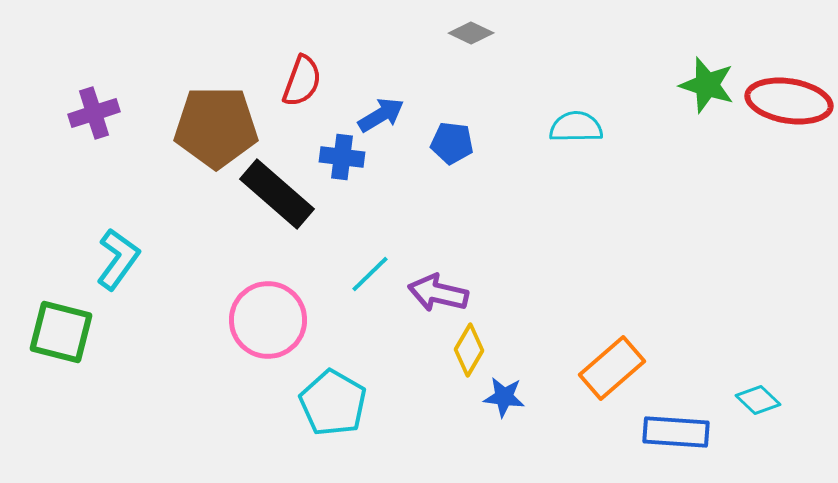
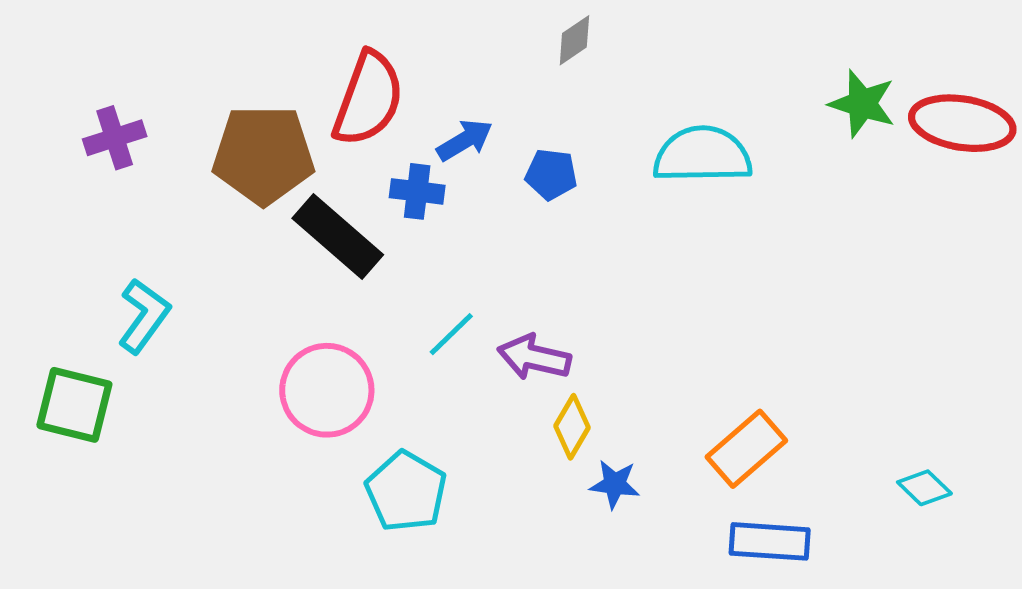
gray diamond: (471, 33) -> (574, 40), turned -60
red semicircle: (302, 81) -> (368, 99), size x1.5
cyan semicircle: (576, 127) -> (702, 155), size x1.5
blue rectangle: (676, 432) -> (770, 541), moved

